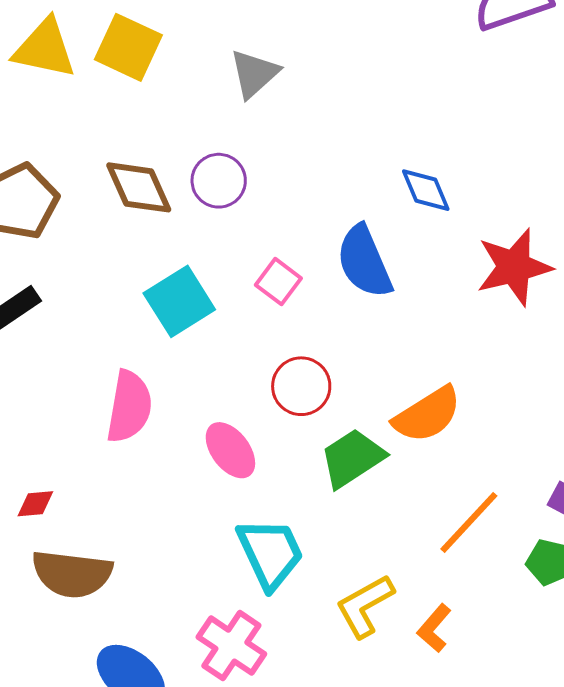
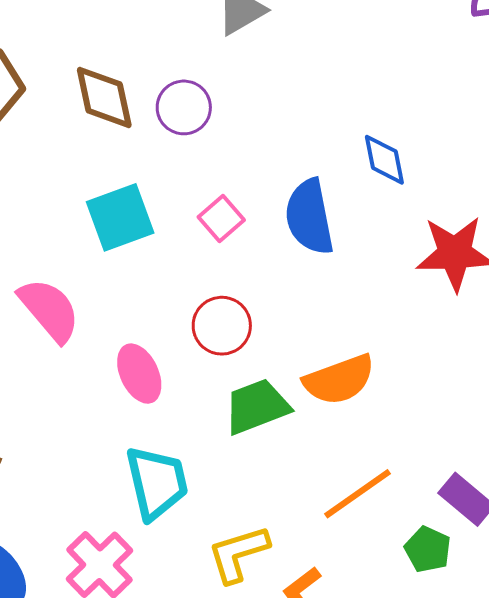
pink semicircle: (129, 407) -> (49, 310), turned -62

